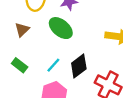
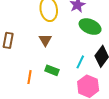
green ellipse: (61, 28) -> (90, 27), moved

